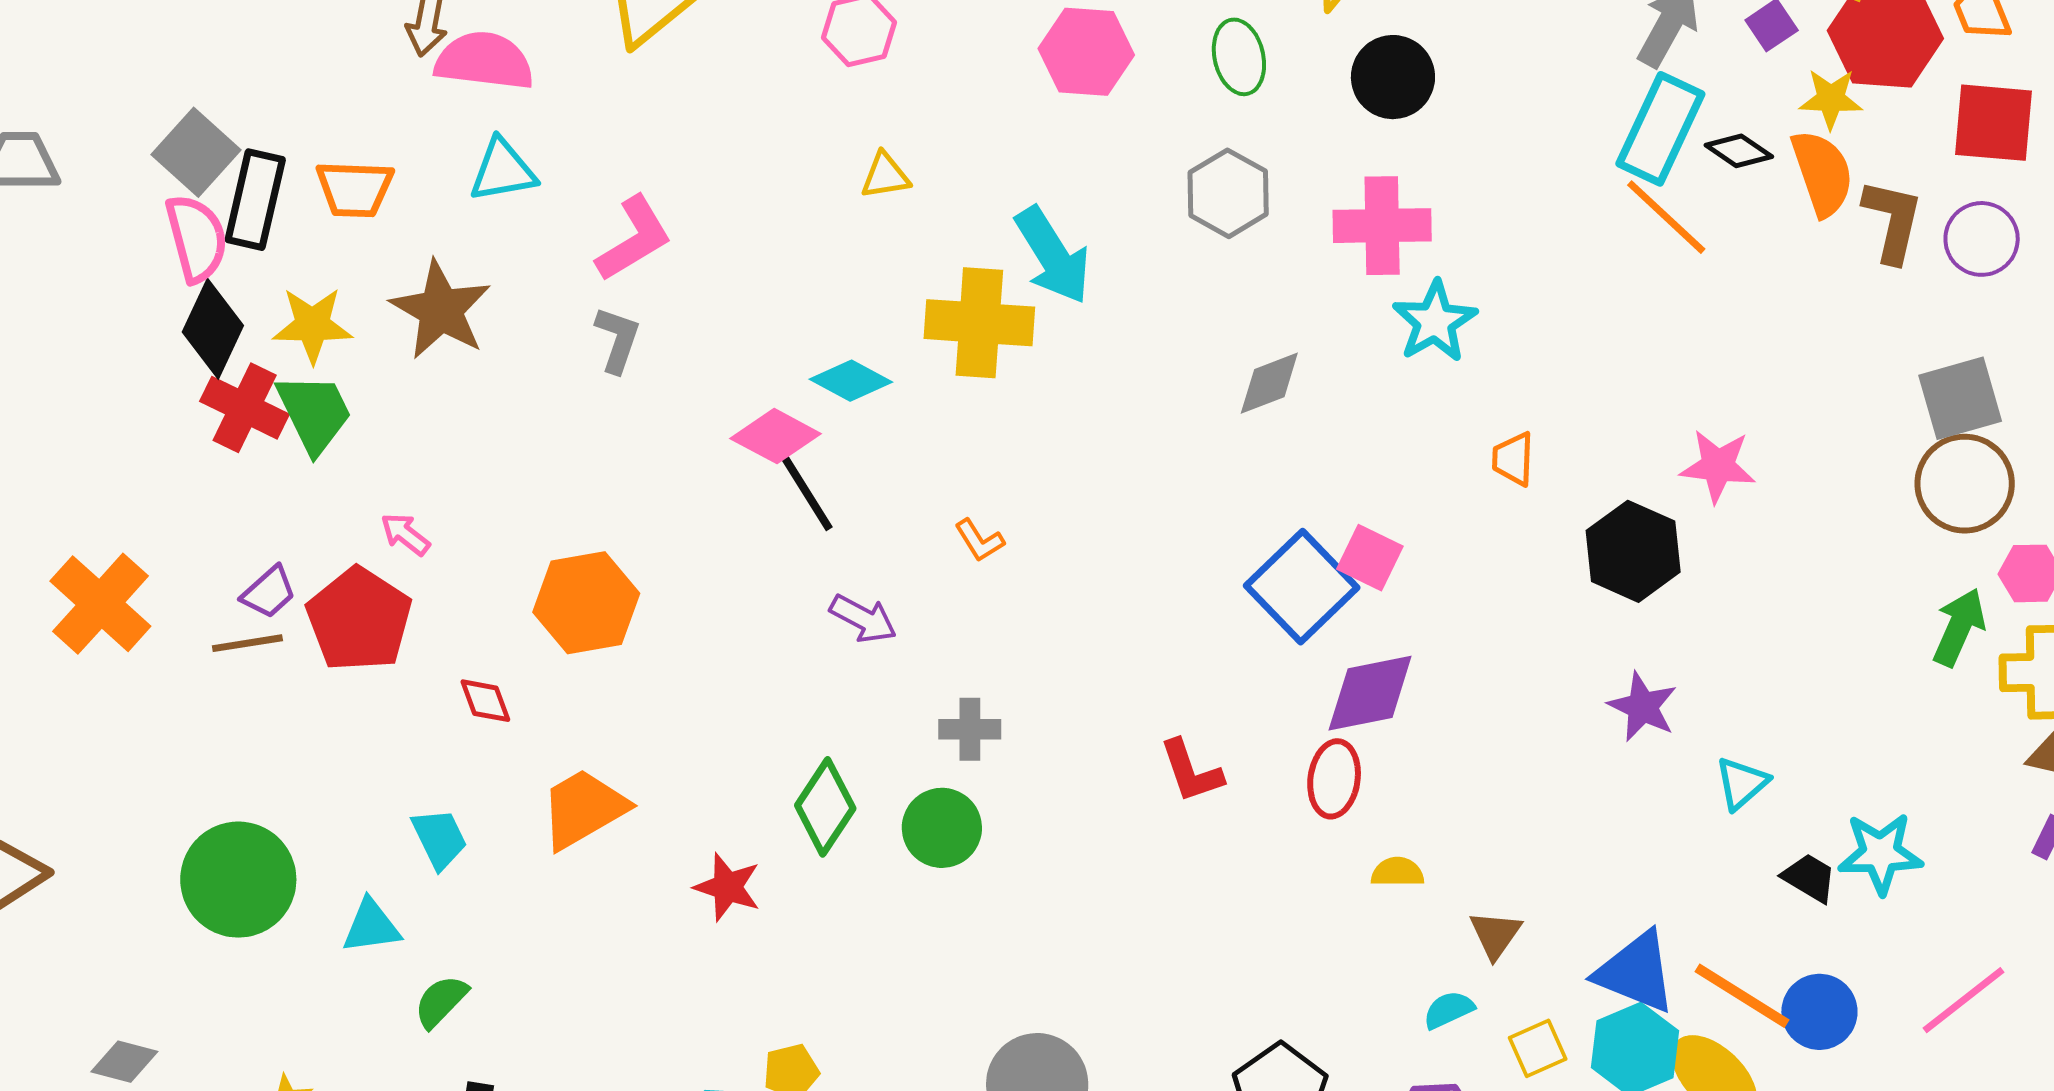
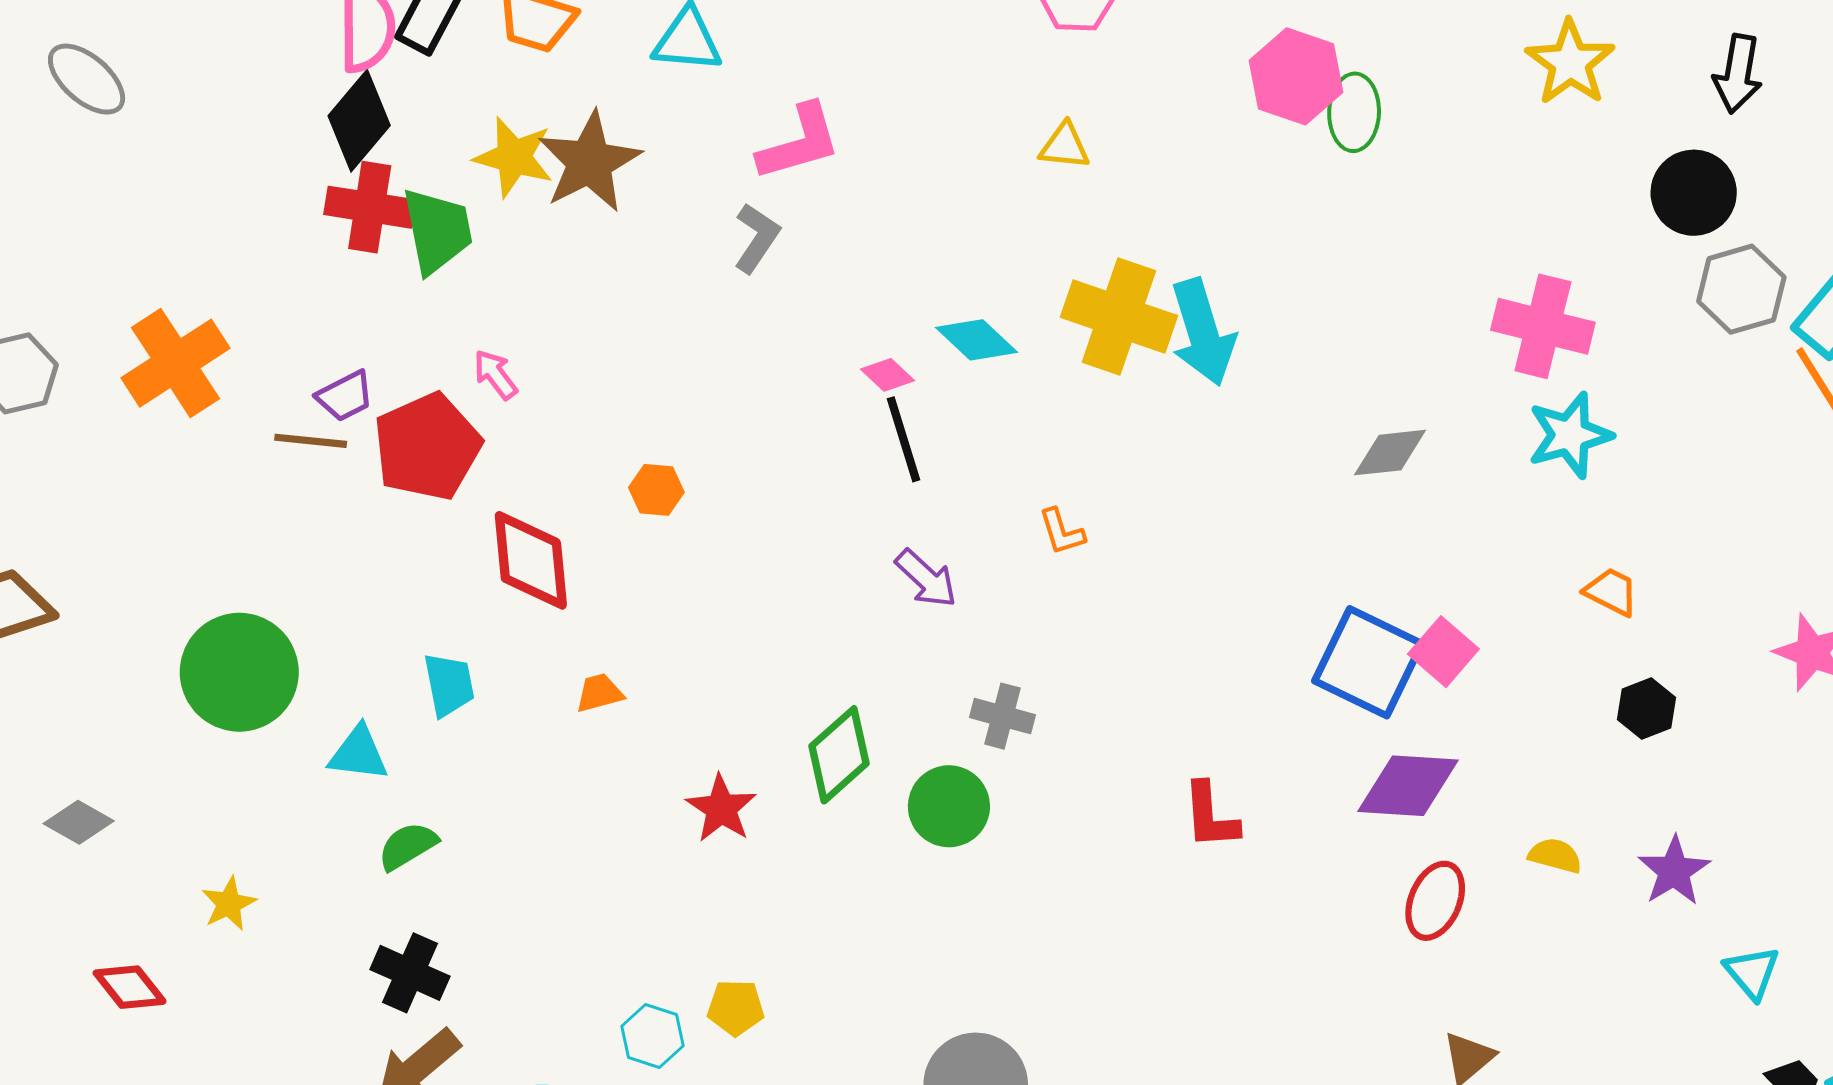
green ellipse: (1239, 57) -> (1354, 112), moved
black circle: (1393, 77) -> (1694, 193), moved
gray hexagon: (1228, 193) -> (1741, 289), moved
cyan arrow: (1053, 255) -> (1203, 332), moved
yellow star: (312, 325) -> (514, 157), moved
red cross: (245, 408) -> (370, 207), turned -32
pink diamond: (776, 436) -> (887, 375), size x0.6
orange trapezoid: (1513, 459) -> (1611, 592), turned 100
black hexagon: (1633, 551) -> (1646, 709), moved, size x0.6
blue square: (1302, 587) -> (1368, 662), turned -35
orange hexagon: (586, 603) -> (656, 490), size x0.5
red diamond: (485, 701) -> (531, 560), size x1.8
red ellipse: (1334, 779) -> (1435, 901), moved
cyan triangle: (1742, 783) -> (1752, 973), turned -44
orange trapezoid: (583, 809) -> (599, 693), size x0.5
yellow semicircle: (1397, 872) -> (1555, 856), moved

